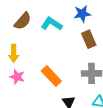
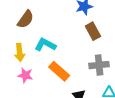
cyan L-shape: (52, 24) -> (45, 45), moved

